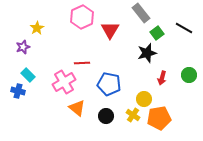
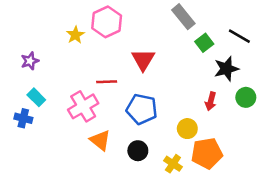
yellow star: (37, 28) -> (75, 35), moved
red triangle: (110, 30) -> (143, 60), moved
black star: (147, 53) -> (226, 69), moved
yellow cross: (133, 115) -> (173, 164), moved

